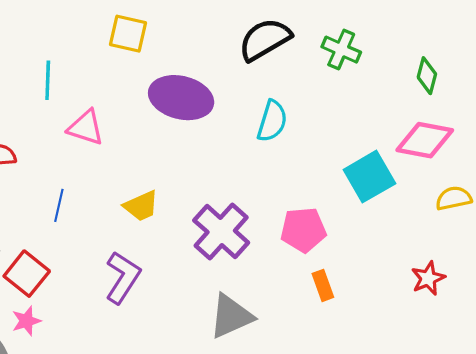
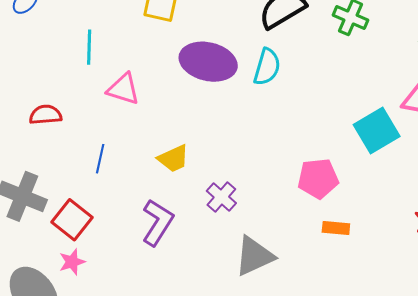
cyan semicircle: (272, 121) -> (267, 67), moved
purple cross: (221, 231) -> (221, 197), moved, size x0.6
orange rectangle: (323, 285) -> (336, 228), turned -64

